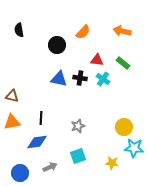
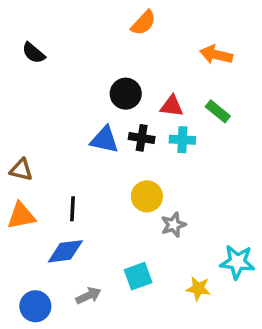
black semicircle: (19, 30) -> (34, 53), turned -40
orange semicircle: (83, 32) -> (143, 23), moved
black circle: (57, 45) -> (126, 94), moved
cyan cross: (103, 79) -> (182, 140), turned -32
gray star: (78, 126) -> (174, 225), moved
yellow circle: (124, 127) -> (147, 196), moved

